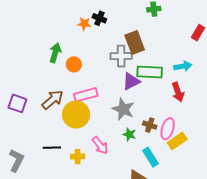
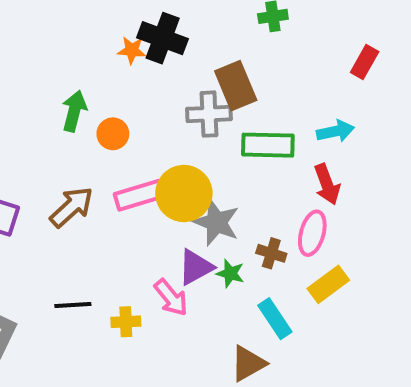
black cross: (99, 18) -> (163, 38), size x1.6
purple triangle: (131, 81) -> (196, 267), moved
yellow circle: (76, 114) -> (184, 193), moved
pink ellipse: (168, 129) -> (312, 233), moved

